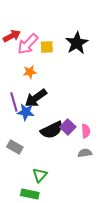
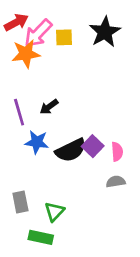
orange star: (30, 72) -> (26, 54), moved, size x1.5
black arrow: (36, 98) -> (49, 107), size x0.6
blue star: (26, 112) -> (37, 142), moved
gray rectangle: (15, 147) -> (20, 202), moved, turned 49

